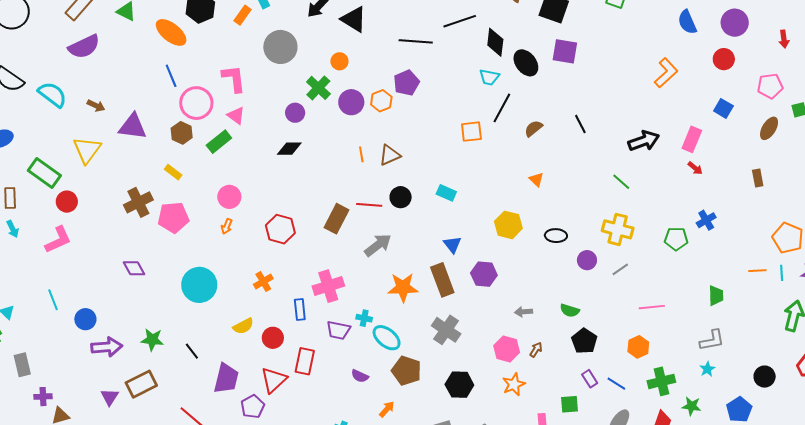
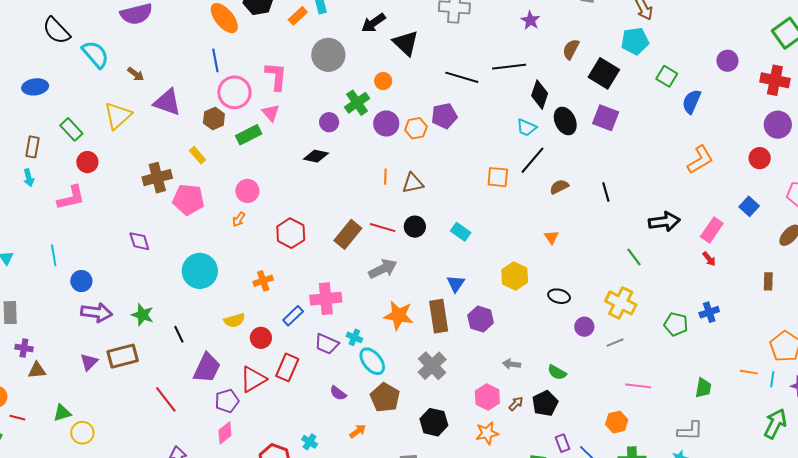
blue semicircle: (687, 22) -> (692, 102), moved, turned 35
green rectangle: (44, 173) -> (71, 129), size x0.7
blue rectangle: (300, 310) -> (293, 316), turned 40
black pentagon: (584, 341) -> (545, 403), moved

